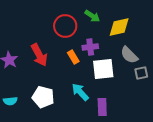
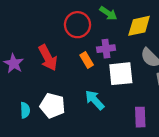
cyan semicircle: (10, 101) -> (25, 110), moved, turned -88
purple rectangle: (102, 107) -> (140, 117), moved

